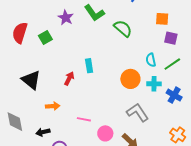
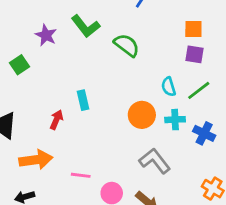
orange square: (162, 19) -> (193, 29), moved
orange arrow: (53, 106) -> (36, 160), size x1.6

